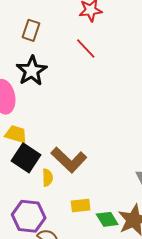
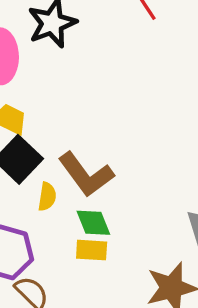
green diamond: (107, 219) -> (93, 223), moved

